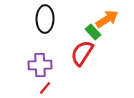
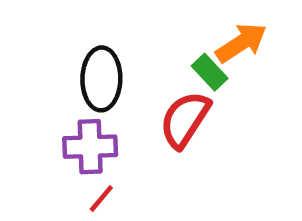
black ellipse: (45, 19) -> (101, 79), moved

